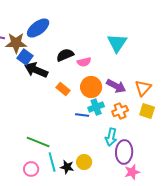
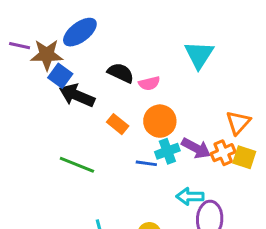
black semicircle: (65, 55) -> (121, 73), turned 48
purple arrow: (116, 86) -> (196, 148), moved
orange cross: (120, 111) -> (223, 153), moved
cyan arrow: (111, 137) -> (190, 196), turned 78
green line: (38, 142) -> (77, 165), moved

